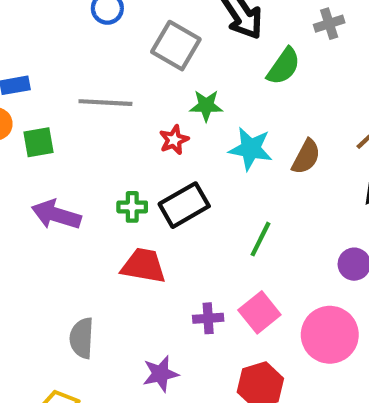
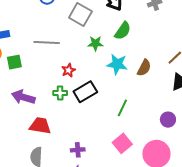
green semicircle: (284, 66) -> (123, 31), moved
red star: (174, 140) -> (68, 70), moved
red trapezoid: (144, 266) -> (40, 126), moved
purple cross: (208, 318) -> (78, 150), moved

